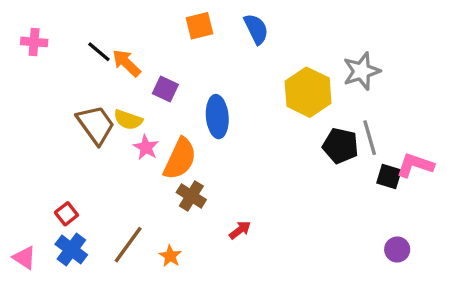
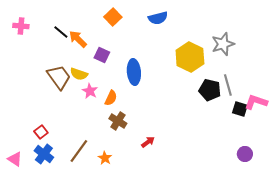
orange square: (199, 26) -> (113, 17), moved, turned -30
blue semicircle: (256, 29) -> (158, 18), turned 102
orange semicircle: (180, 159) -> (111, 98), size x0.6

